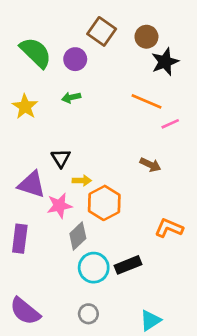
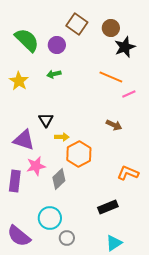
pink star: (59, 206) -> (36, 166), moved
black rectangle: (128, 265) -> (108, 207), moved
cyan circle: (94, 268) -> (50, 218), moved

